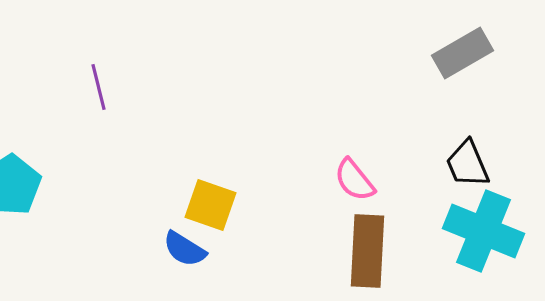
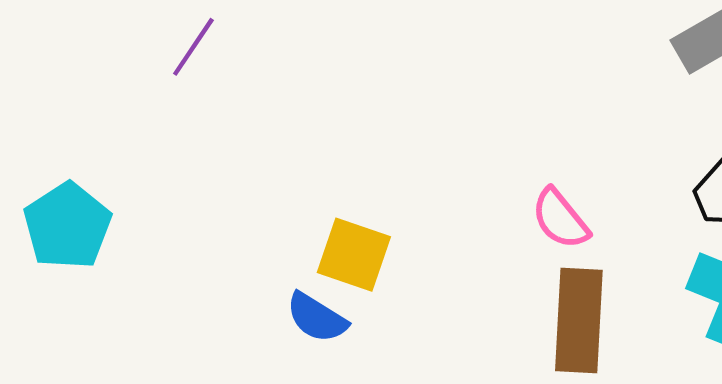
purple line: (98, 87) -> (193, 47), moved, turned 48

